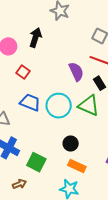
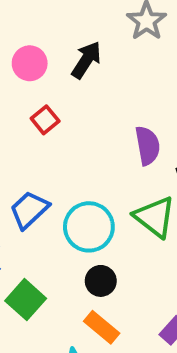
blue trapezoid: (30, 102) -> (29, 210), moved, turned -80
cyan circle: (59, 106) -> (89, 227), moved

